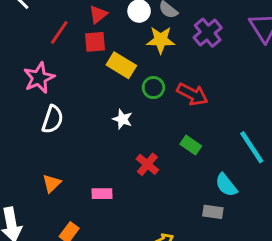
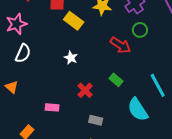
green circle: (153, 88) -> (140, 30), moved
orange triangle: (52, 183) -> (12, 87), moved, turned -40
cyan semicircle: (226, 185) -> (138, 110), size x1.4
gray rectangle: (213, 212) -> (96, 120), moved

